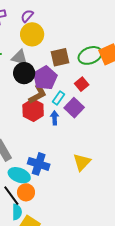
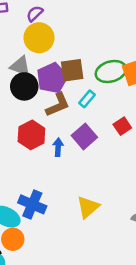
purple pentagon: (45, 78) -> (52, 78), moved
red square: (82, 84) -> (122, 126), moved
brown L-shape: (38, 94) -> (58, 105), moved
cyan rectangle: (58, 98) -> (87, 99), moved

